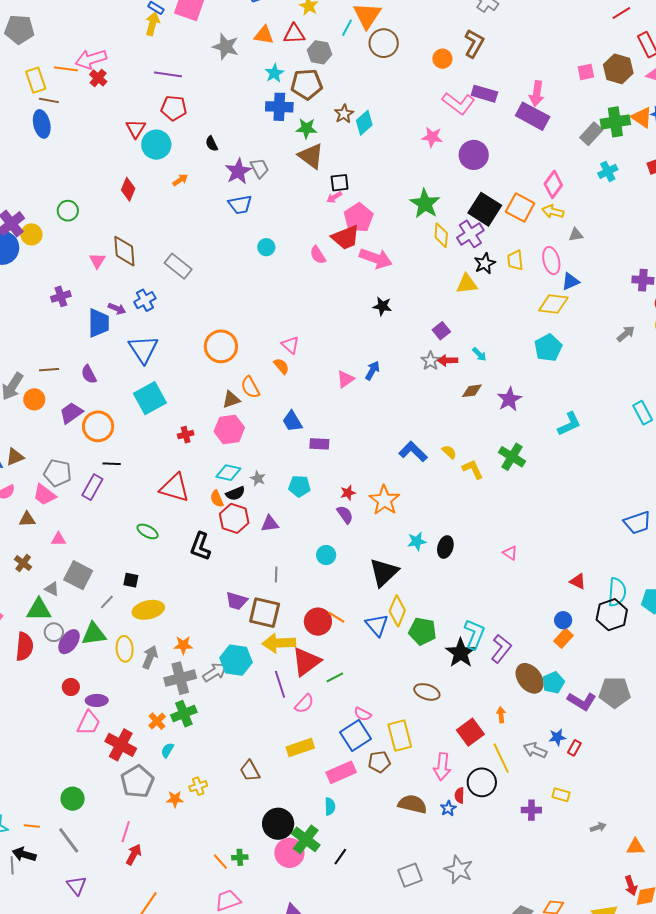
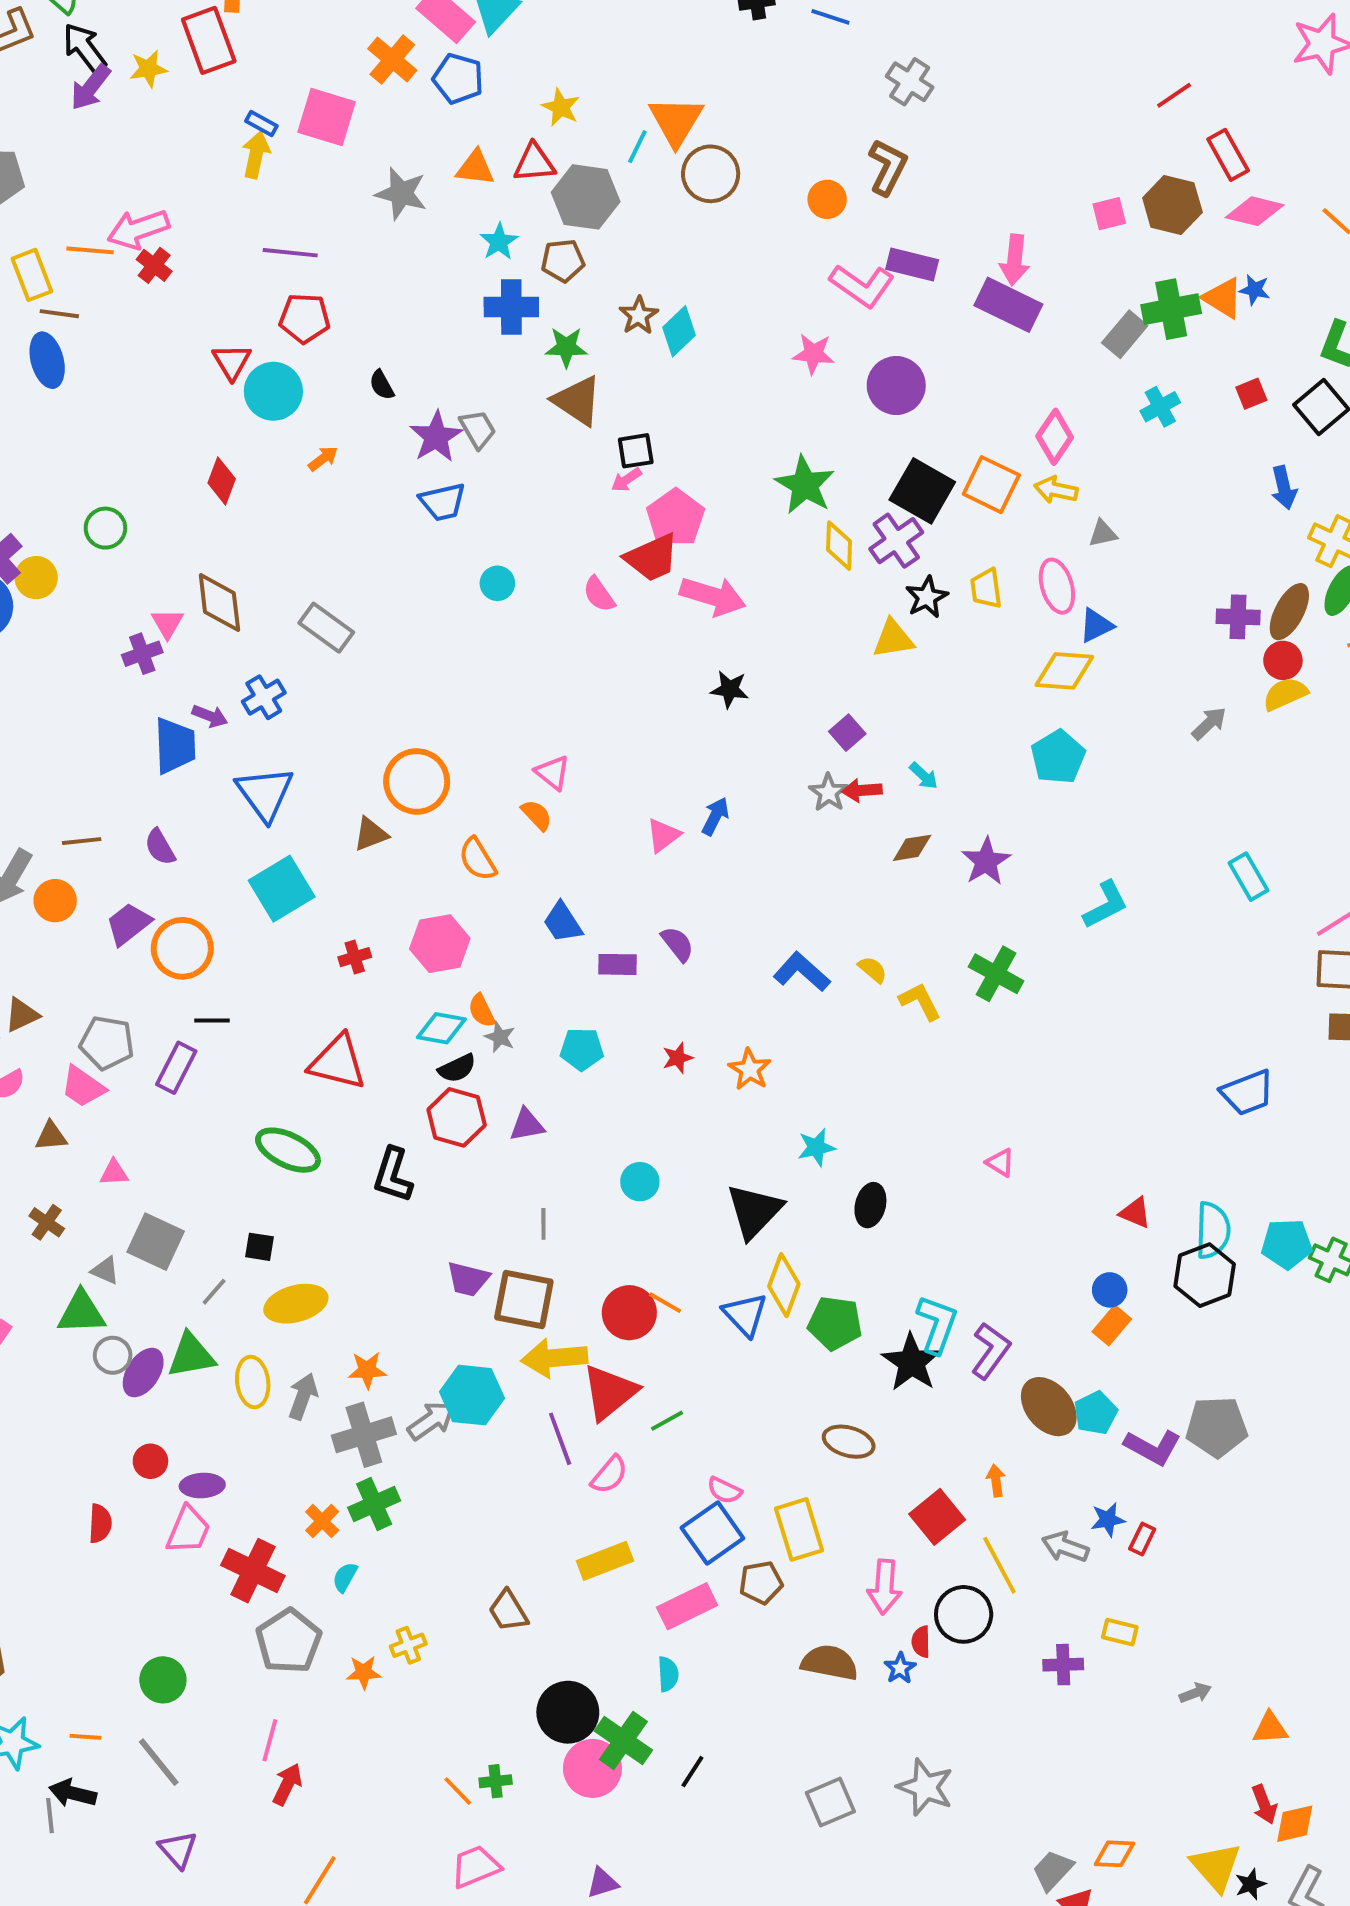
gray hexagon: (320, 52) -> (586, 197), size x1.4
brown pentagon: (307, 84) -> (563, 261), size x0.7
purple cross: (61, 296) -> (142, 654), moved
brown triangle: (231, 400) -> (371, 834), moved
orange semicircle: (217, 499) -> (482, 1011), moved
orange star: (384, 500) -> (750, 1069), size x0.7
purple semicircle: (345, 515) -> (677, 944), moved
green ellipse: (148, 531) -> (288, 1150), size x1.5
black ellipse: (445, 547) -> (870, 1205), moved
red semicircle: (24, 647) -> (100, 1524), moved, size x0.7

